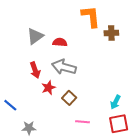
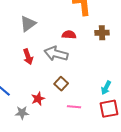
brown cross: (111, 33) -> (102, 33), moved
red semicircle: (60, 42) -> (69, 35), moved
red star: (48, 88) -> (38, 99), moved

